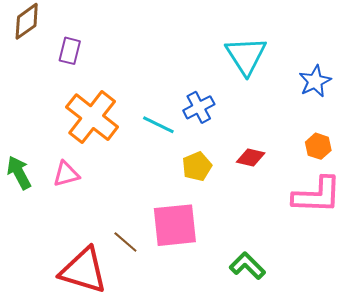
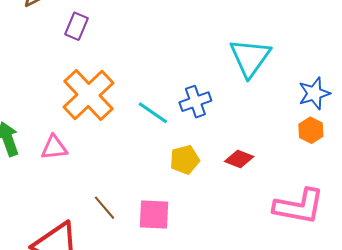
orange hexagon: (318, 146) -> (311, 130), moved
pink square: (175, 225) -> (154, 215), size x0.7
brown line: (125, 242) -> (104, 208), moved

